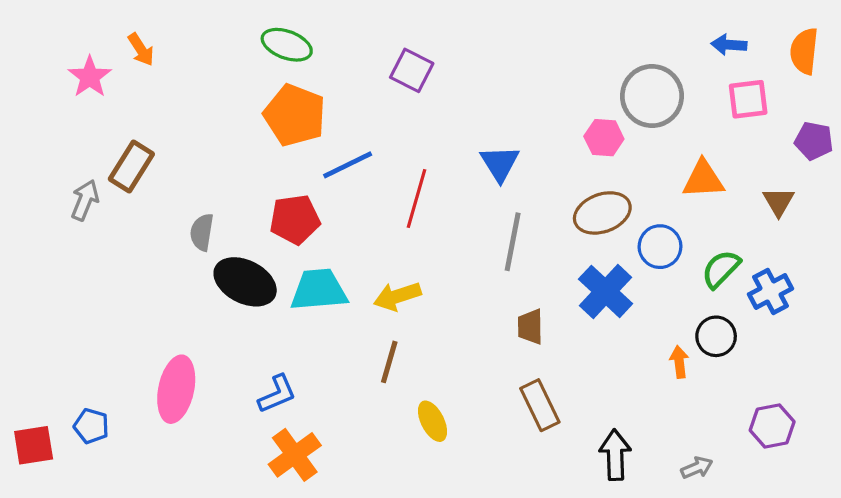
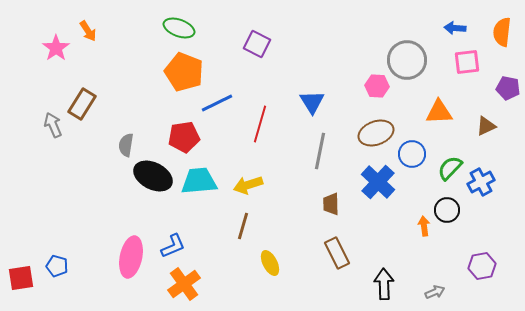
gray arrow: (85, 200) -> (53, 125), turned -45
brown triangle: (779, 202) -> (486, 126), turned 35
pink ellipse: (176, 389) -> (131, 257), moved

